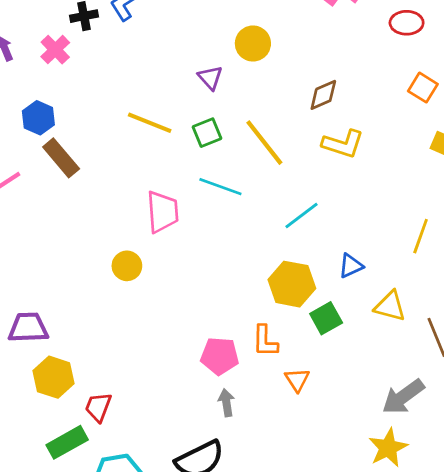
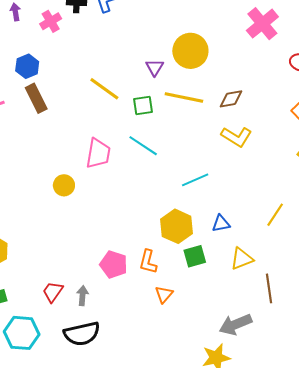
yellow circle: (253, 44) -> (190, 51), size x1.4
yellow line: (264, 143) -> (184, 97), moved, turned -54
yellow triangle: (390, 306) -> (242, 259), turned -50
gray arrow: (226, 403) -> (82, 296), moved
red trapezoid: (98, 407) -> (53, 292), moved

